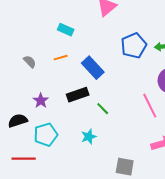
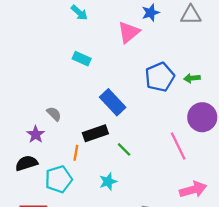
orange line: (61, 58) -> (76, 153), moved, turned -64
gray semicircle: (30, 62) -> (54, 114), moved
purple star: (41, 101) -> (36, 134), moved

